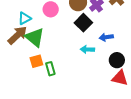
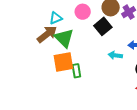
black square: (83, 23) -> (103, 26), moved
orange square: (36, 61) -> (63, 62), size x1.5

